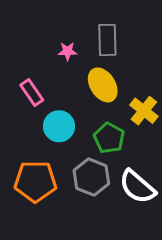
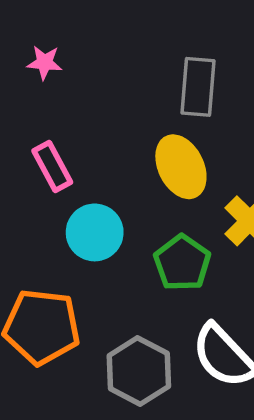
pink star: (67, 51) -> (45, 62), moved
gray hexagon: (91, 177) -> (139, 371), moved

